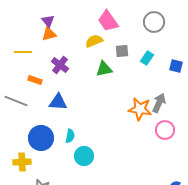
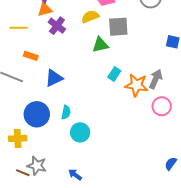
gray square: (122, 51) -> (118, 27), size x1.5
cyan rectangle: (147, 58) -> (114, 74), moved
purple cross: (60, 65) -> (57, 26), moved
blue triangle: (58, 102) -> (54, 78), turned -30

